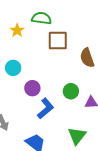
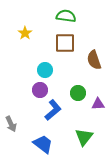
green semicircle: (41, 18) -> (66, 16), moved
cyan circle: (13, 68) -> (45, 70), moved

